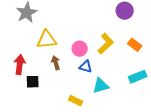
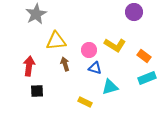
yellow L-shape: (106, 44) -> (115, 45), turned 75
orange rectangle: (135, 45) -> (144, 56), moved
black square: (33, 82) -> (37, 91), moved

